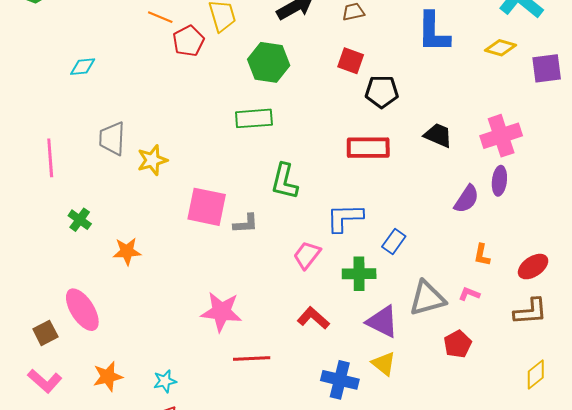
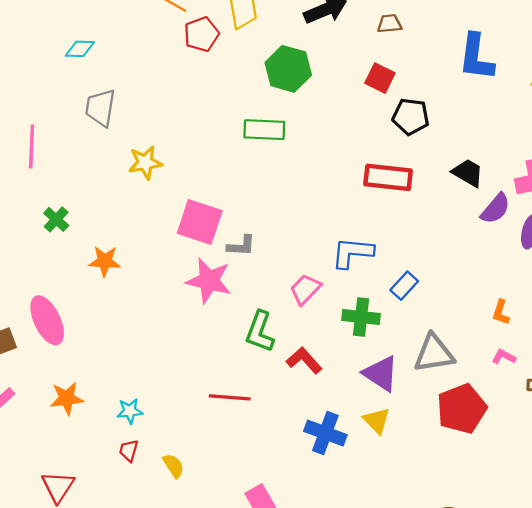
gray trapezoid: (112, 138) -> (100, 108), moved
green L-shape: (284, 181) -> (260, 332), moved
purple semicircle: (467, 199) -> (495, 209), moved
pink L-shape: (469, 294) -> (504, 357), moved
pink star: (221, 312) -> (209, 281), moved
red pentagon: (458, 344) -> (462, 409), size x1.6

